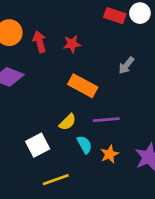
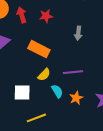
gray arrow: (126, 65) -> (78, 33), moved, turned -32
orange rectangle: (83, 86) -> (39, 49), moved
white square: (38, 145) -> (22, 92), turned 30

